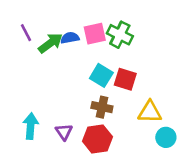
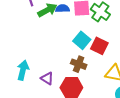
purple triangle: (64, 132) -> (47, 78), turned -32

